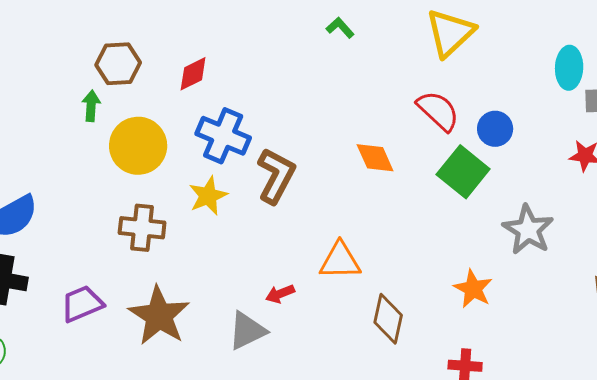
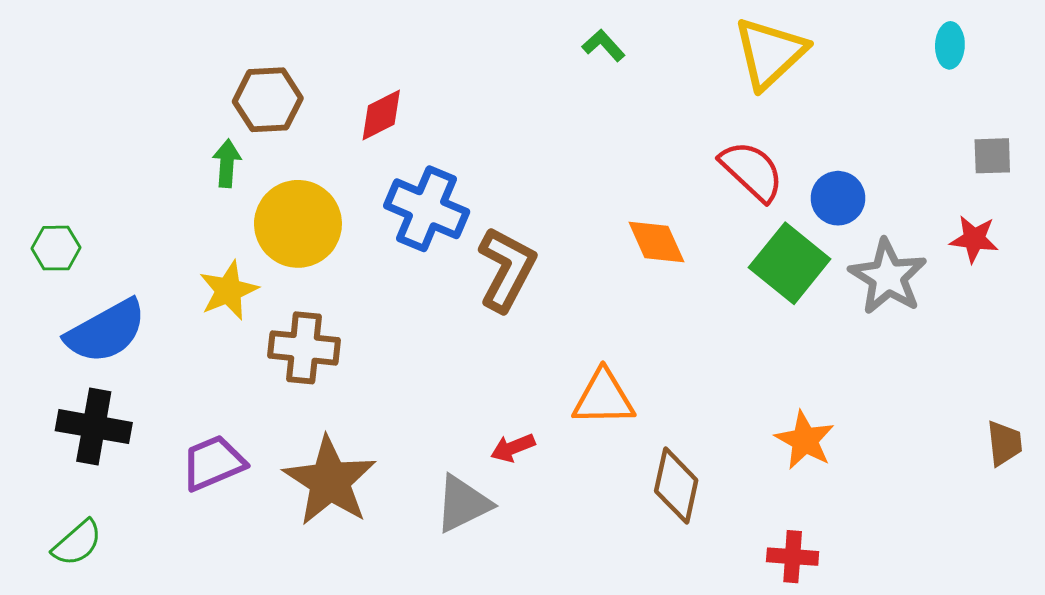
cyan ellipse: (569, 68) -> (950, 45), moved, size x0.7
yellow star: (208, 196) -> (228, 290), moved
gray star: (528, 230) -> (888, 277), moved

